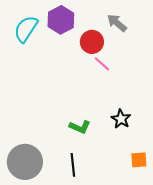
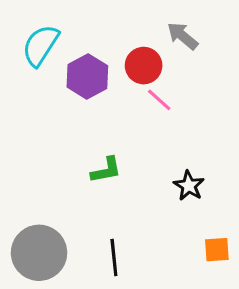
purple hexagon: (61, 20) -> (87, 76), moved
green L-shape: (80, 127) -> (106, 170), moved, turned -35

